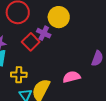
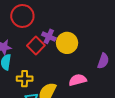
yellow circle: (59, 17) -> (67, 43), moved

